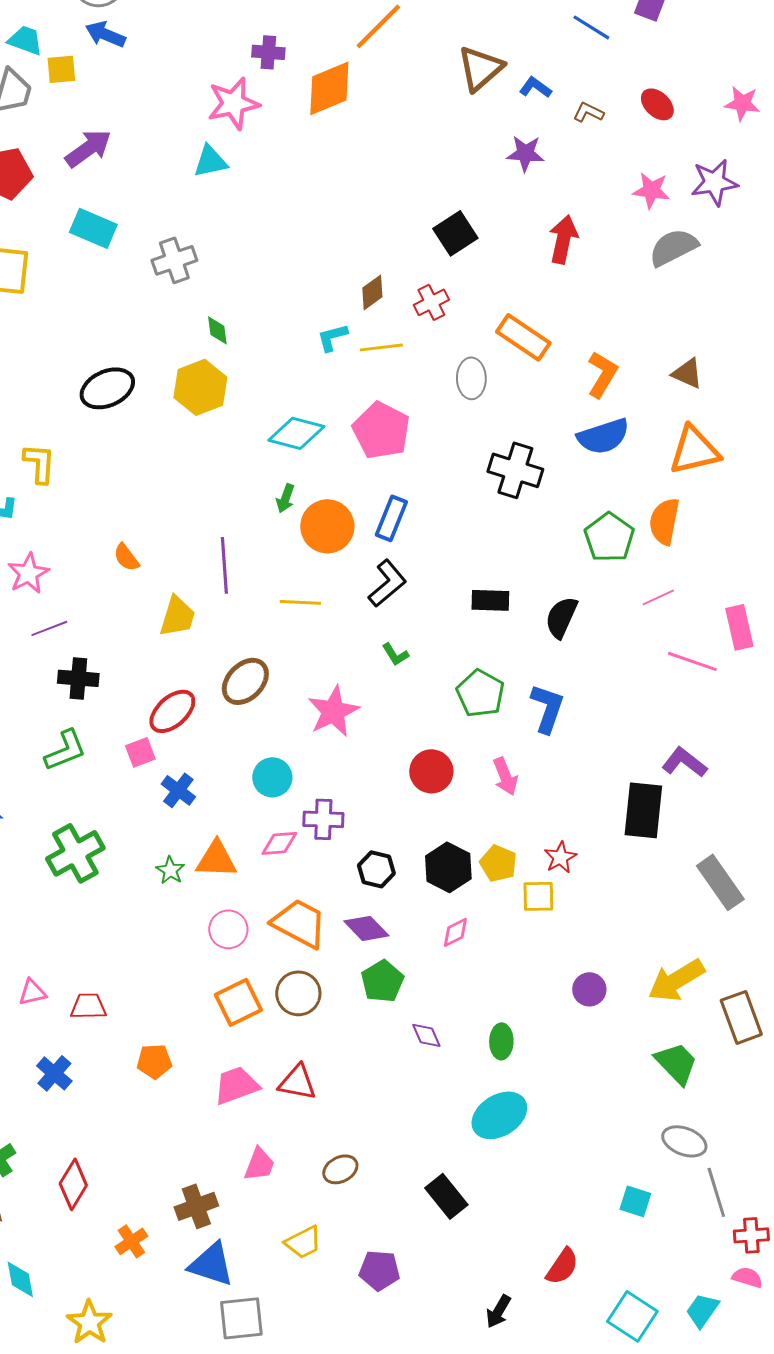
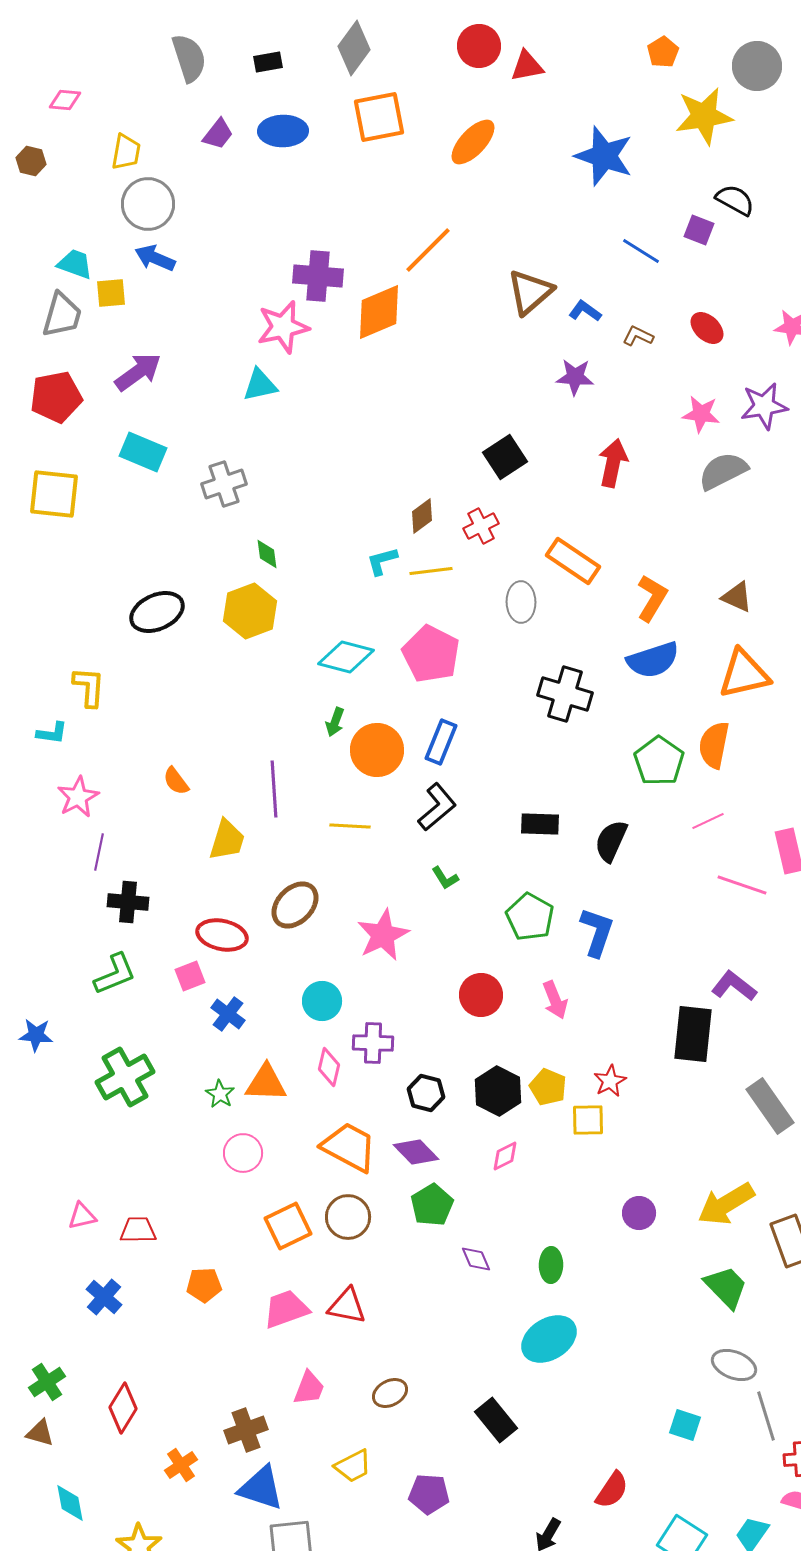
purple cross: (268, 52) -> (318, 276), size x1.5
purple line: (49, 628) -> (99, 852), turned -57
red ellipse: (172, 711) -> (222, 935), turned 54
pink diamond: (279, 843) -> (329, 1067), turned -72
pink circle: (228, 929) -> (243, 1153), moved

